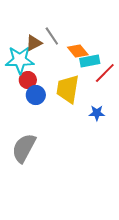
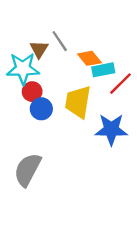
brown triangle: (34, 43) -> (39, 49), turned -30
blue star: (97, 113) -> (111, 129), size x1.8

